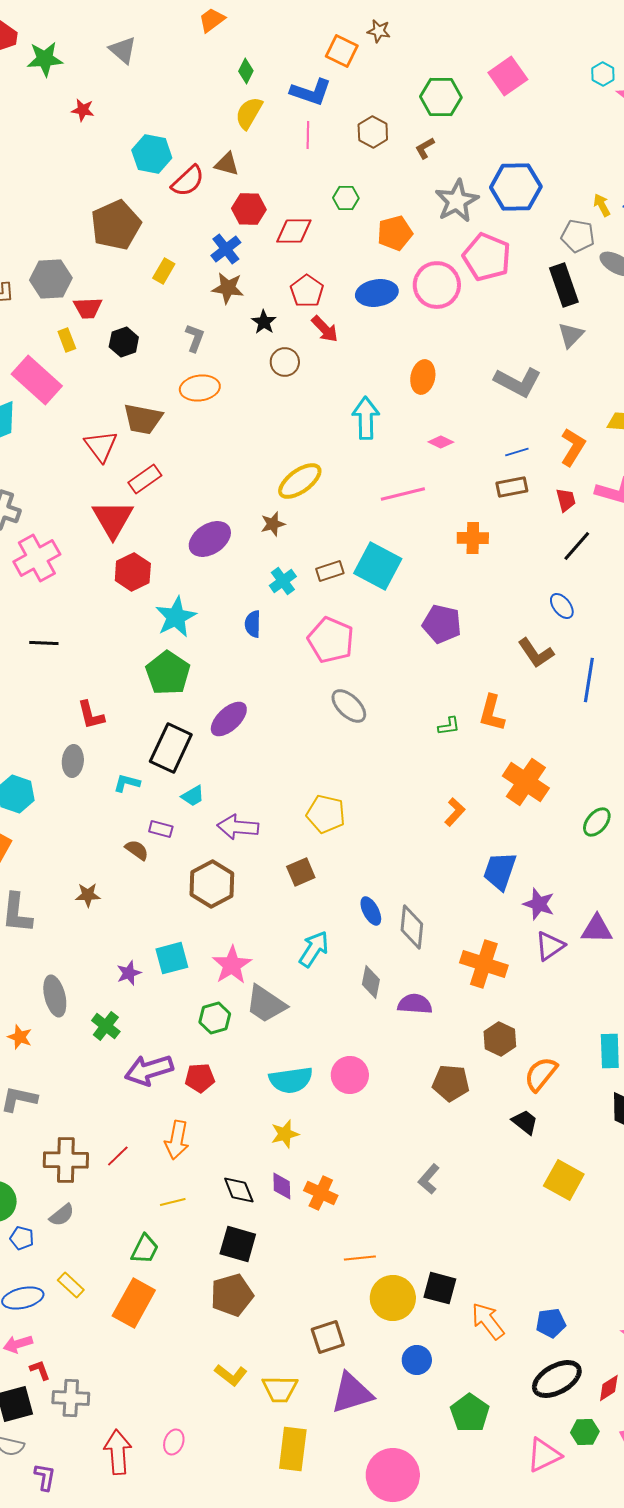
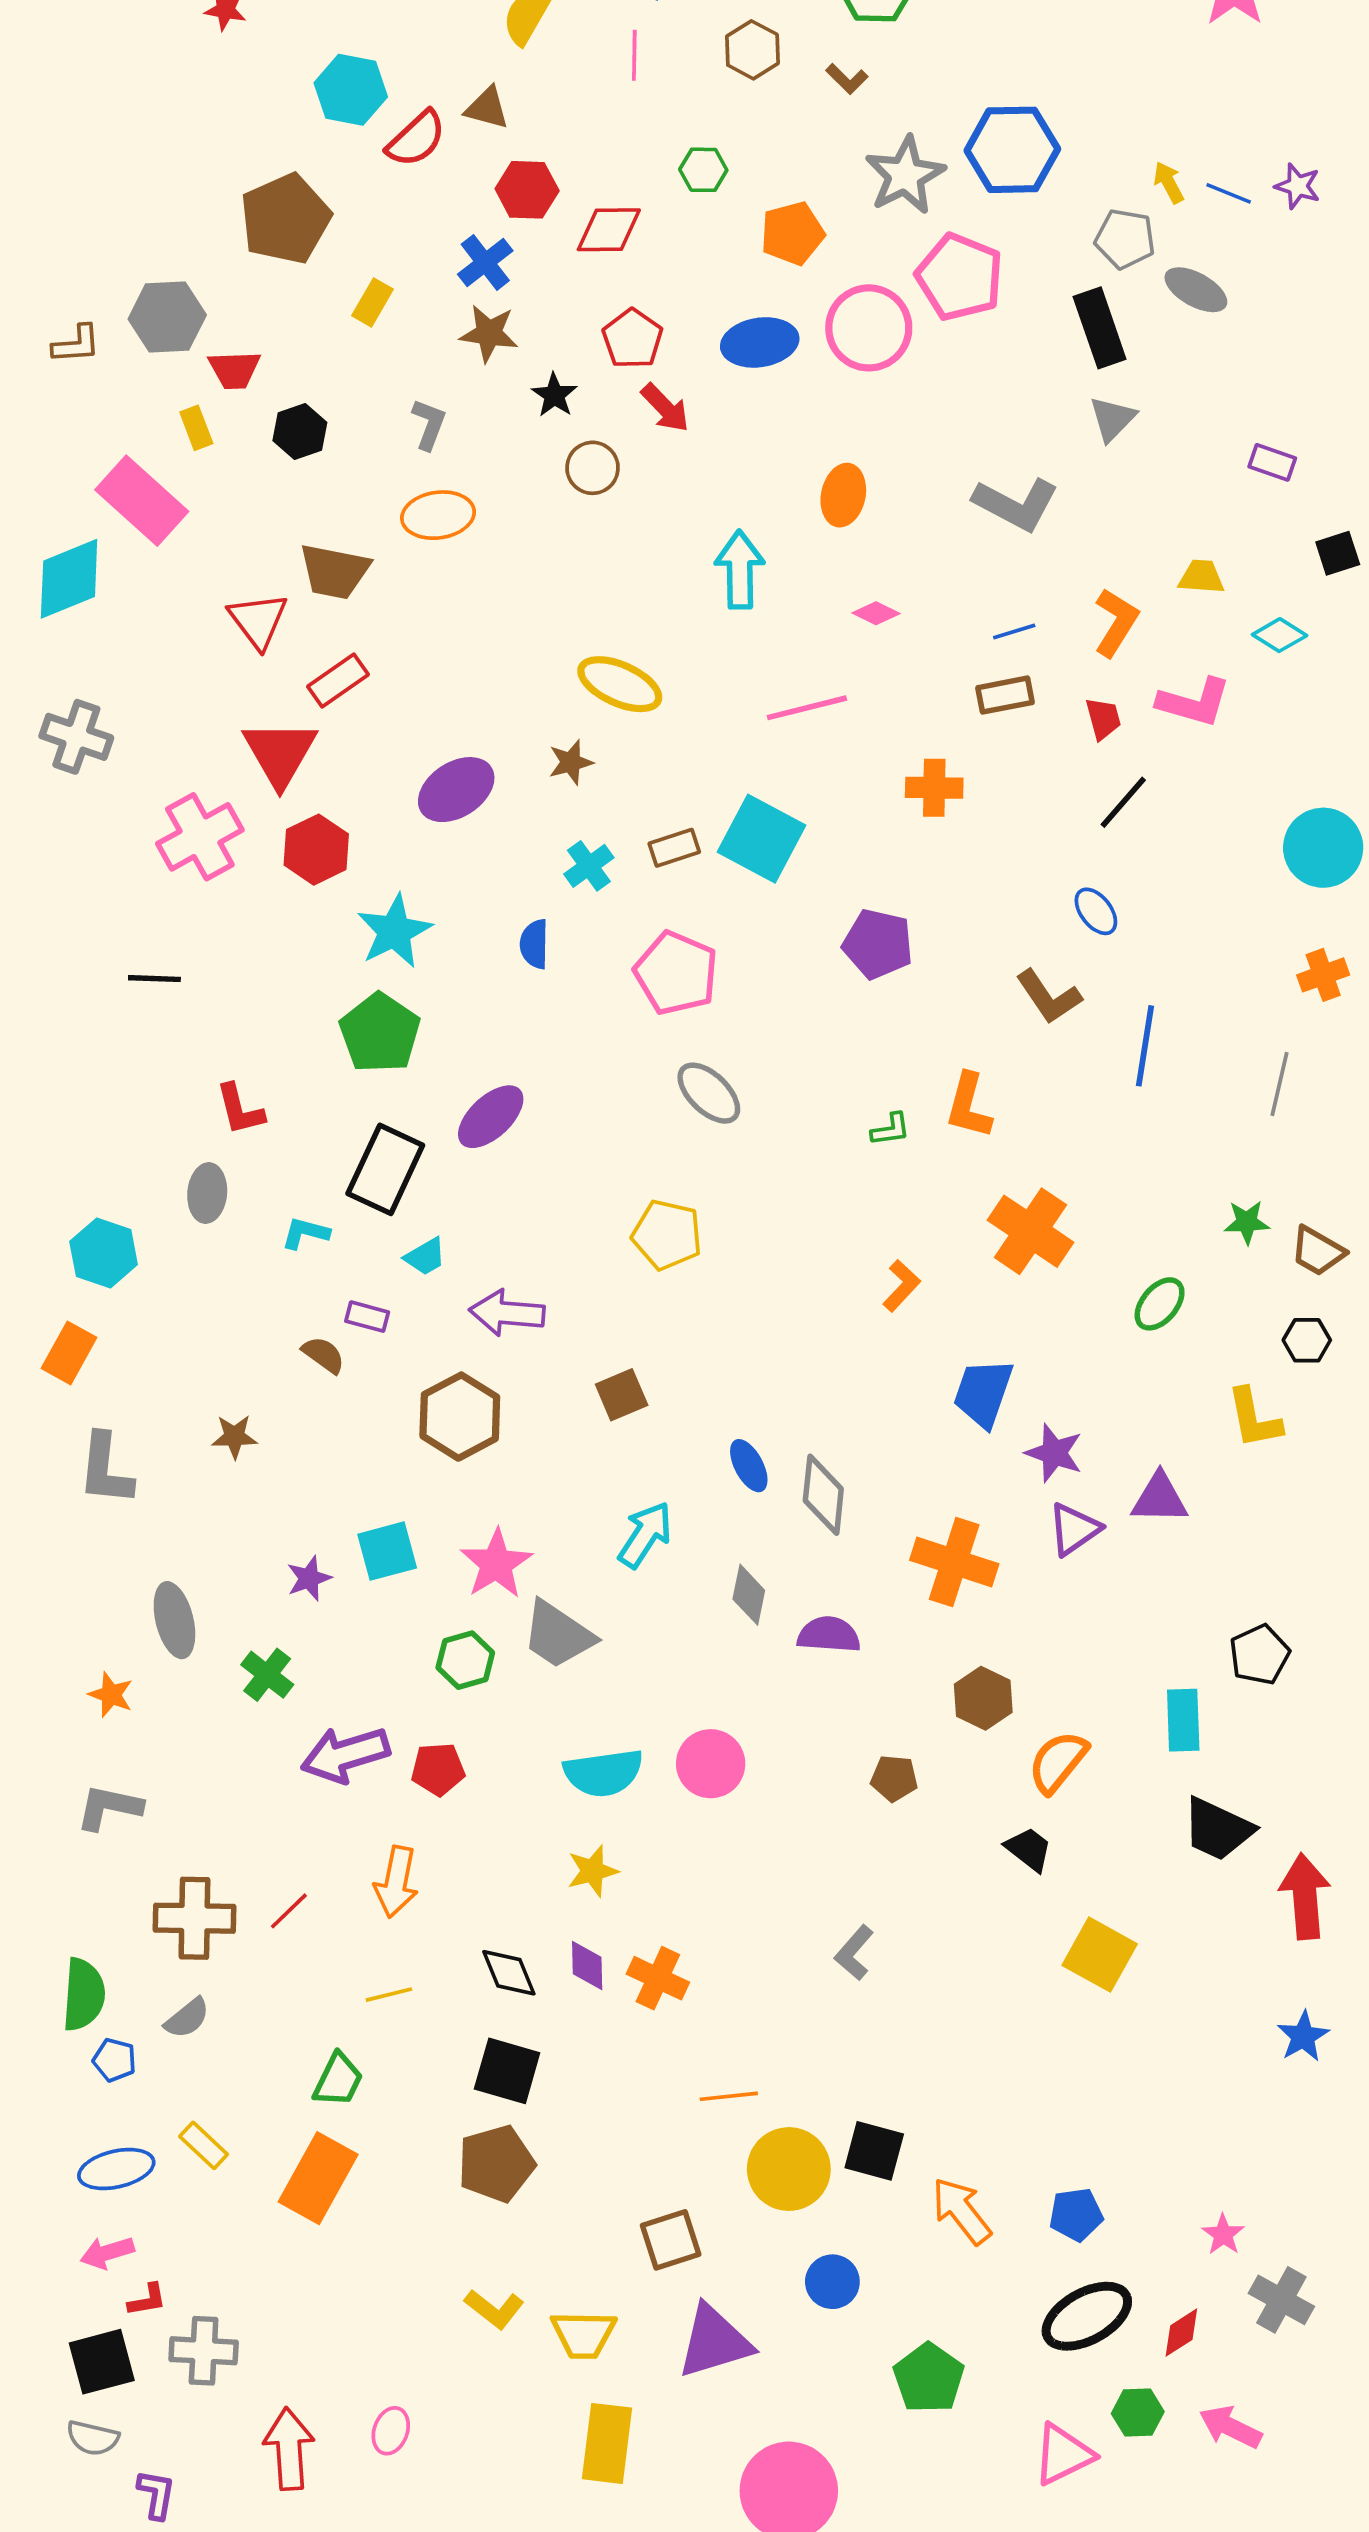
brown L-shape: (425, 148) -> (847, 79), turned -105
yellow ellipse: (300, 481) -> (620, 684), turned 60
pink cross: (37, 558) -> (200, 837), moved
yellow pentagon: (326, 814) -> (667, 1235), moved
brown pentagon: (451, 1083) -> (894, 1778), size x0.7
red L-shape: (40, 1370) -> (147, 2300), turned 100

